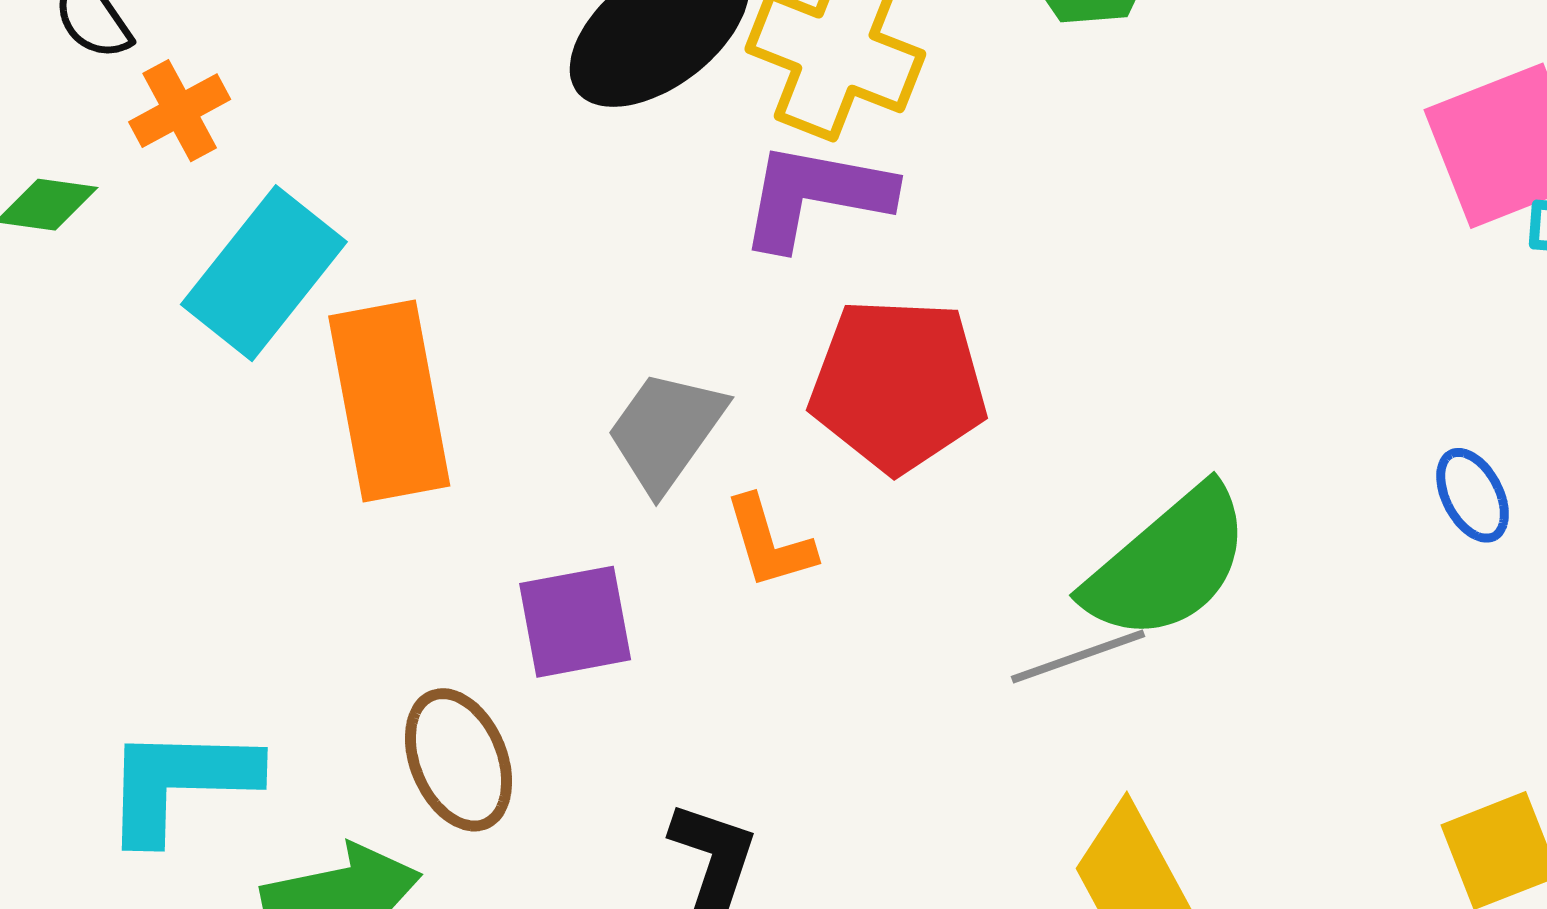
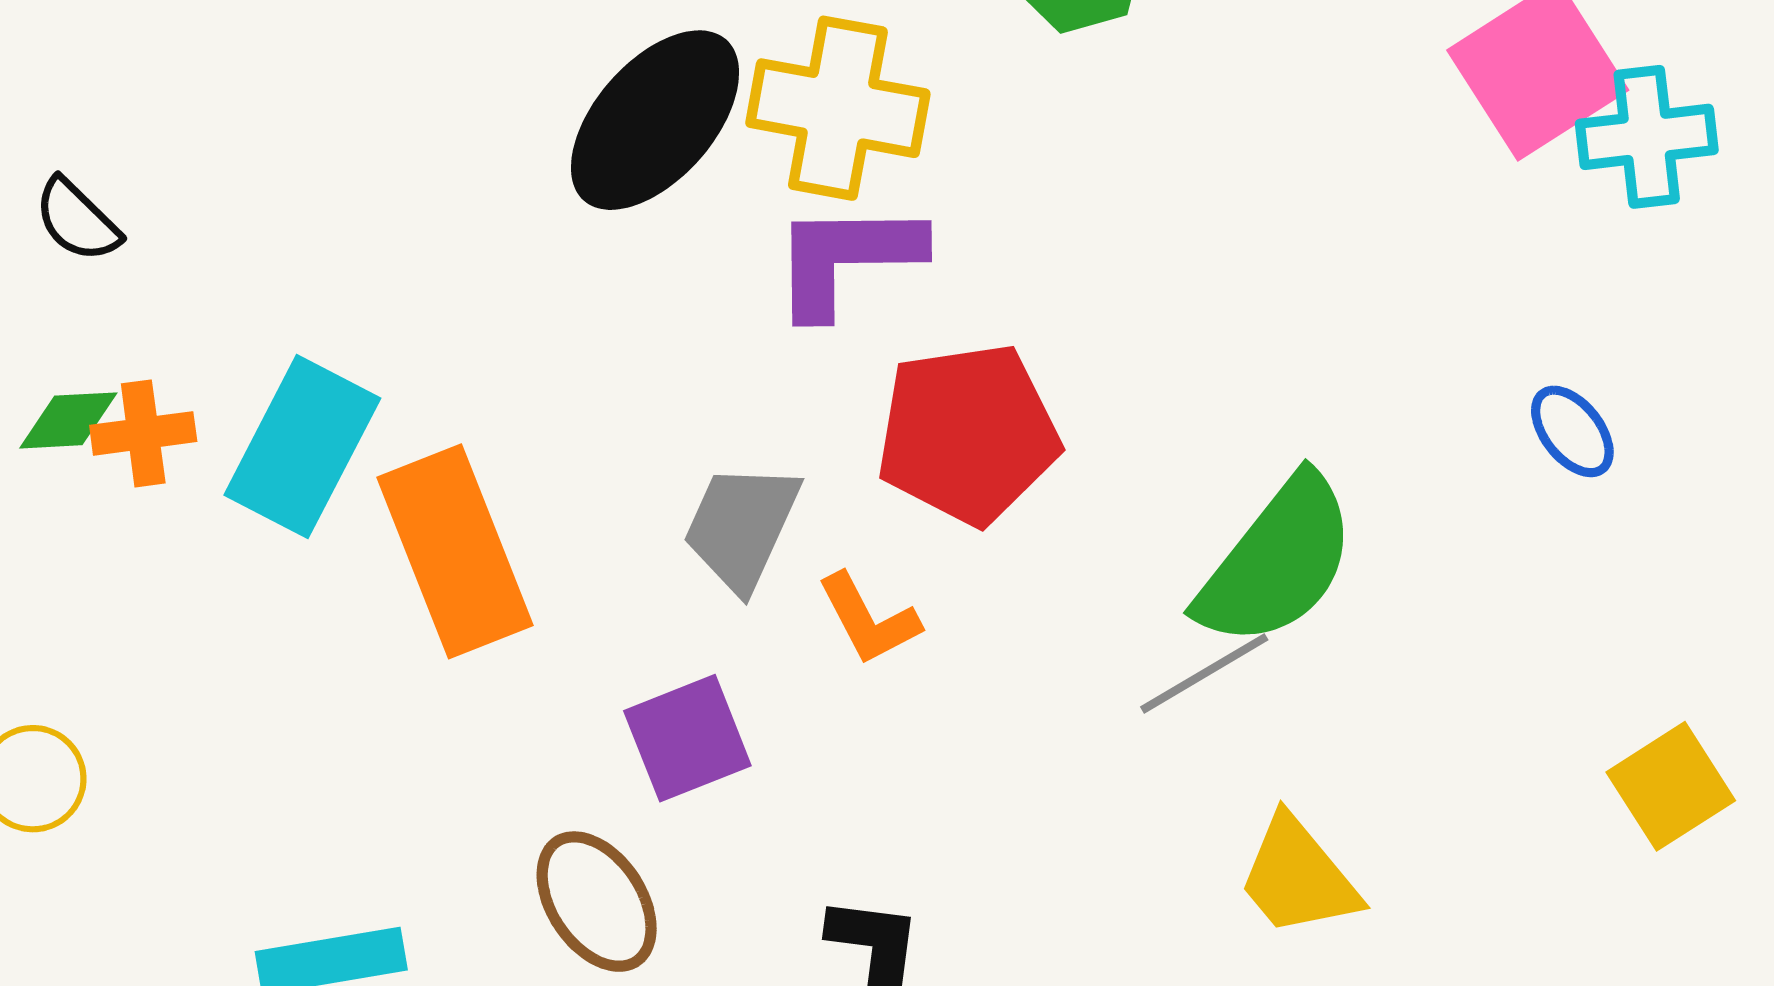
orange cross: (180, 111) -> (143, 433), moved, turned 32

